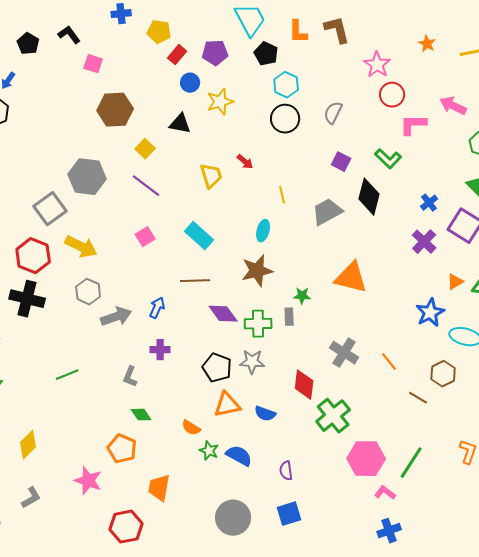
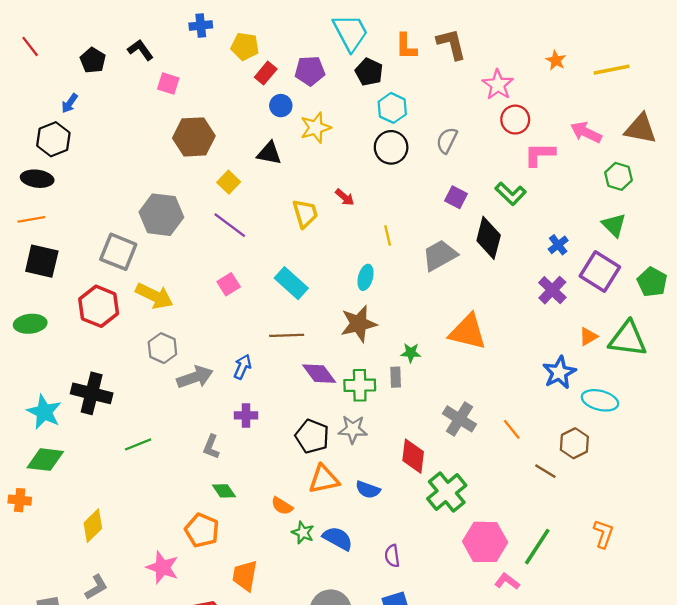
gray square: (50, 209) -> (118, 252), turned -32
black cross: (27, 299) -> (92, 393), moved

